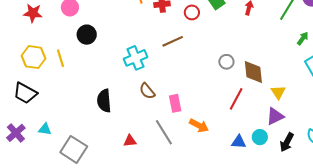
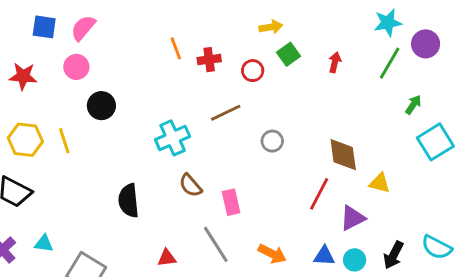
gray circle: (226, 62) -> (272, 141), moved
yellow triangle: (278, 92) -> (380, 183), turned -42
purple triangle: (275, 116) -> (353, 218), moved
orange arrow: (199, 126) -> (272, 254), moved
cyan circle: (260, 137) -> (355, 260), moved

